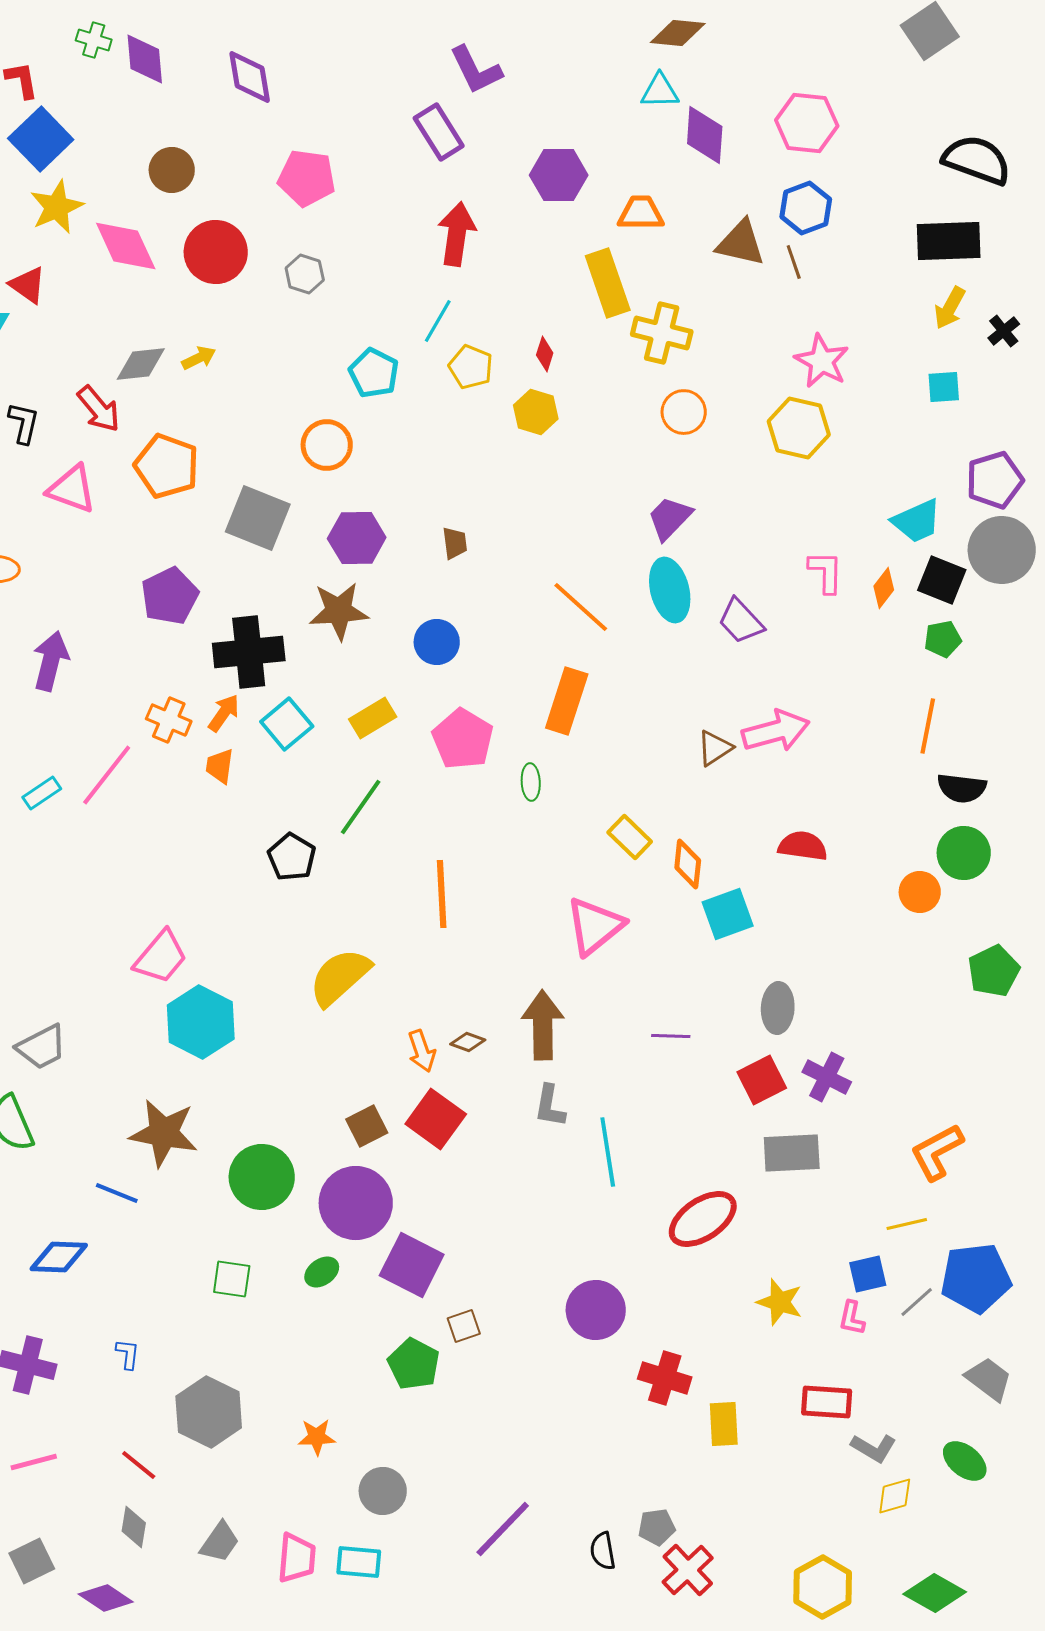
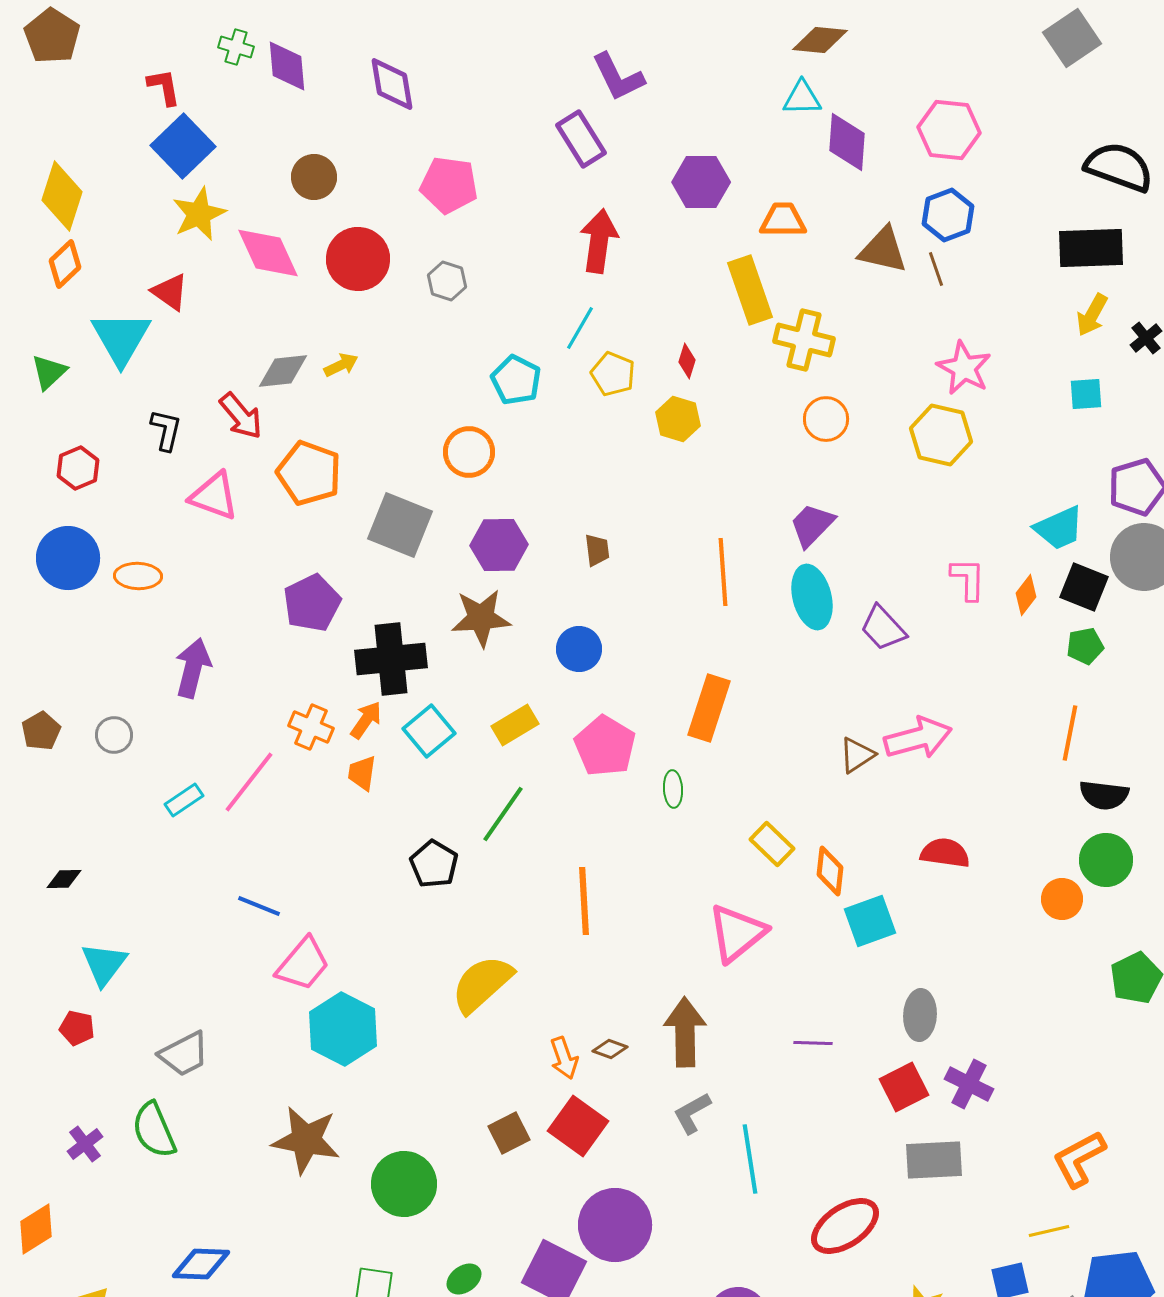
orange line: (581, 607) -> (723, 572), moved, turned 44
gray L-shape: (550, 1106) -> (692, 1113), turned 51
blue line: (117, 1193) -> (259, 906), moved
purple circle: (356, 1203) -> (615, 1225), moved

